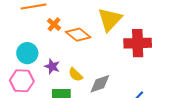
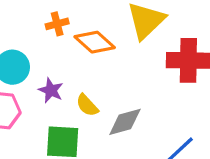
orange cross: (54, 24) -> (57, 24), turned 32

